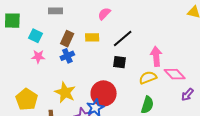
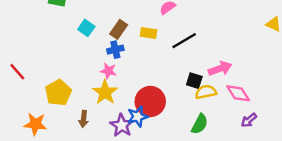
cyan square: (36, 36) -> (86, 28), moved
pink arrow: (156, 56) -> (220, 69), turned 66
pink star: (38, 57) -> (108, 71), moved
black square: (120, 62) -> (194, 81), moved

